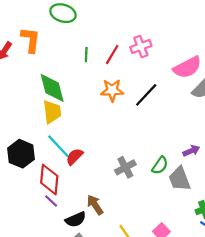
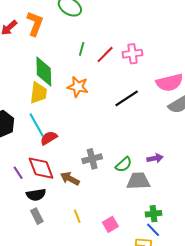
orange star: (112, 90) -> (78, 87), moved
red diamond: (49, 179) -> (41, 168), moved, turned -40
gray trapezoid: (180, 179) -> (138, 181), turned 95
brown arrow: (95, 205) -> (70, 179), moved, turned -42

